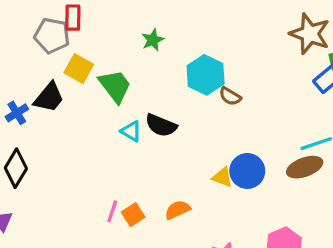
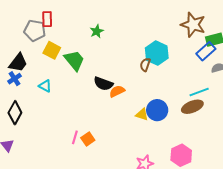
cyan hexagon: (206, 75) -> (157, 53), moved
brown semicircle: (230, 96) -> (145, 65), turned 80
black trapezoid: (49, 97) -> (18, 63), moved
cyan triangle: (131, 131) -> (45, 86), moved
orange semicircle: (177, 210) -> (117, 91), moved

